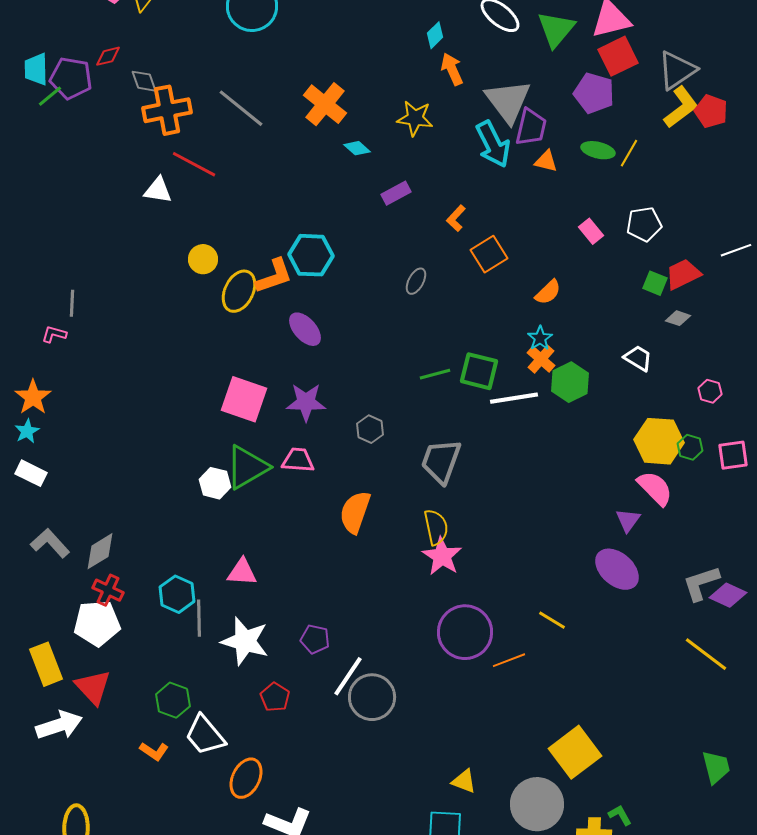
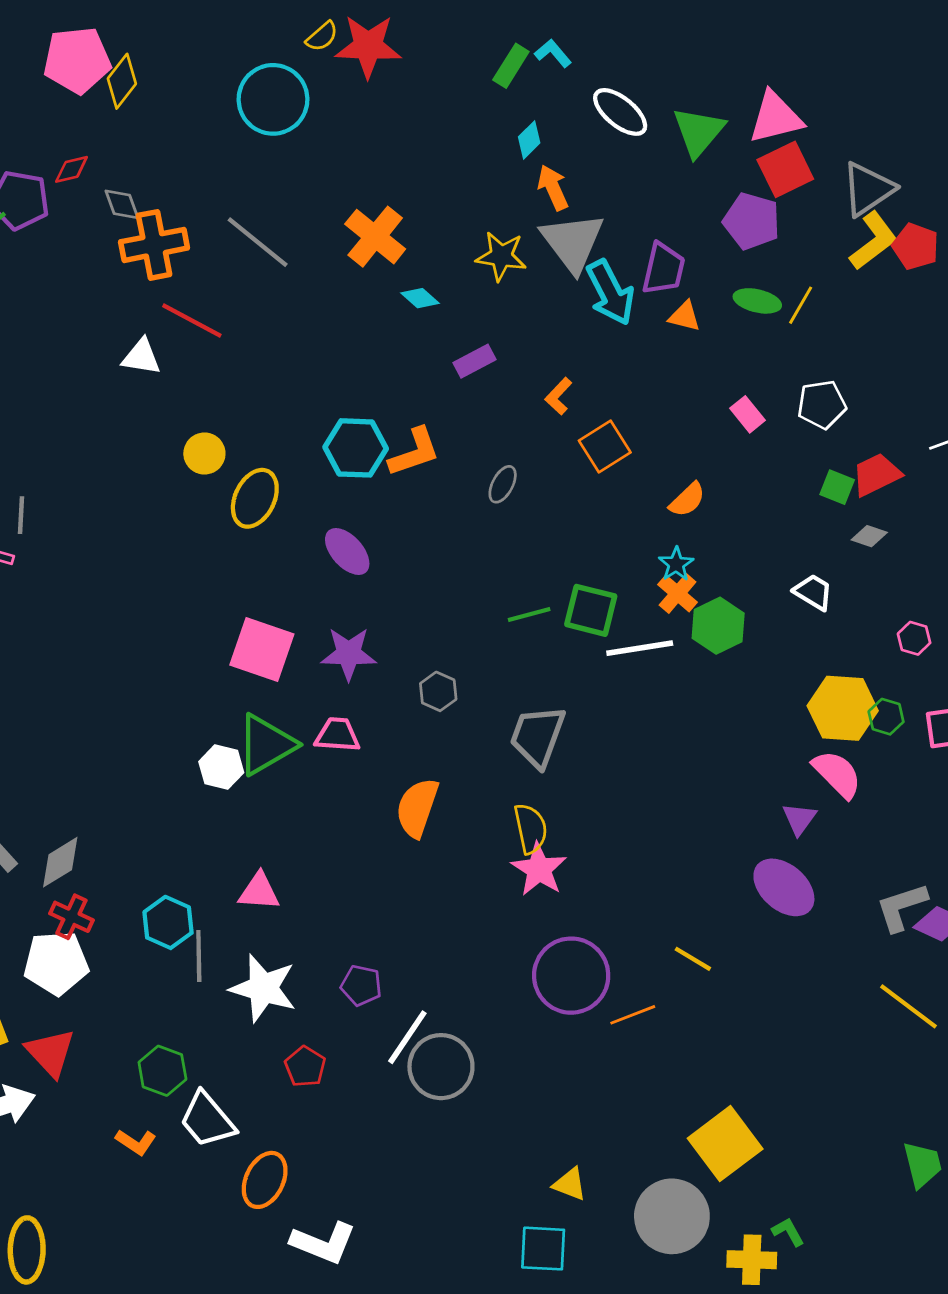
gray triangle: (508, 101) -> (573, 242), moved
orange L-shape: (274, 276) -> (414, 452), moved

